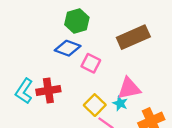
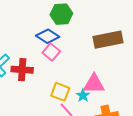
pink square: (91, 63) -> (51, 52), moved
yellow square: (95, 105) -> (60, 92), turned -36

